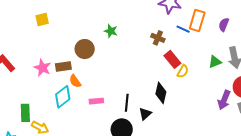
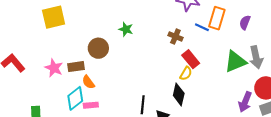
yellow square: (42, 19) -> (54, 17), size x1.6
green triangle: (215, 62) -> (235, 62), size x1.6
yellow semicircle: (183, 71) -> (186, 73), moved
pink rectangle: (96, 101) -> (91, 105), moved

